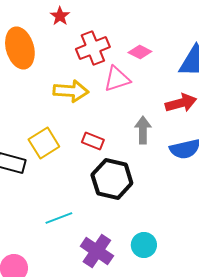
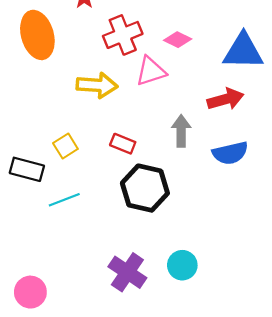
yellow square: (44, 143) -> (65, 146), size x0.7
cyan line: (59, 218) -> (64, 200), moved

